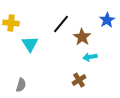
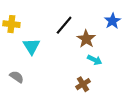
cyan arrow: (90, 57) -> (95, 60), turned -144
gray semicircle: (21, 85) -> (17, 77), moved, turned -72

